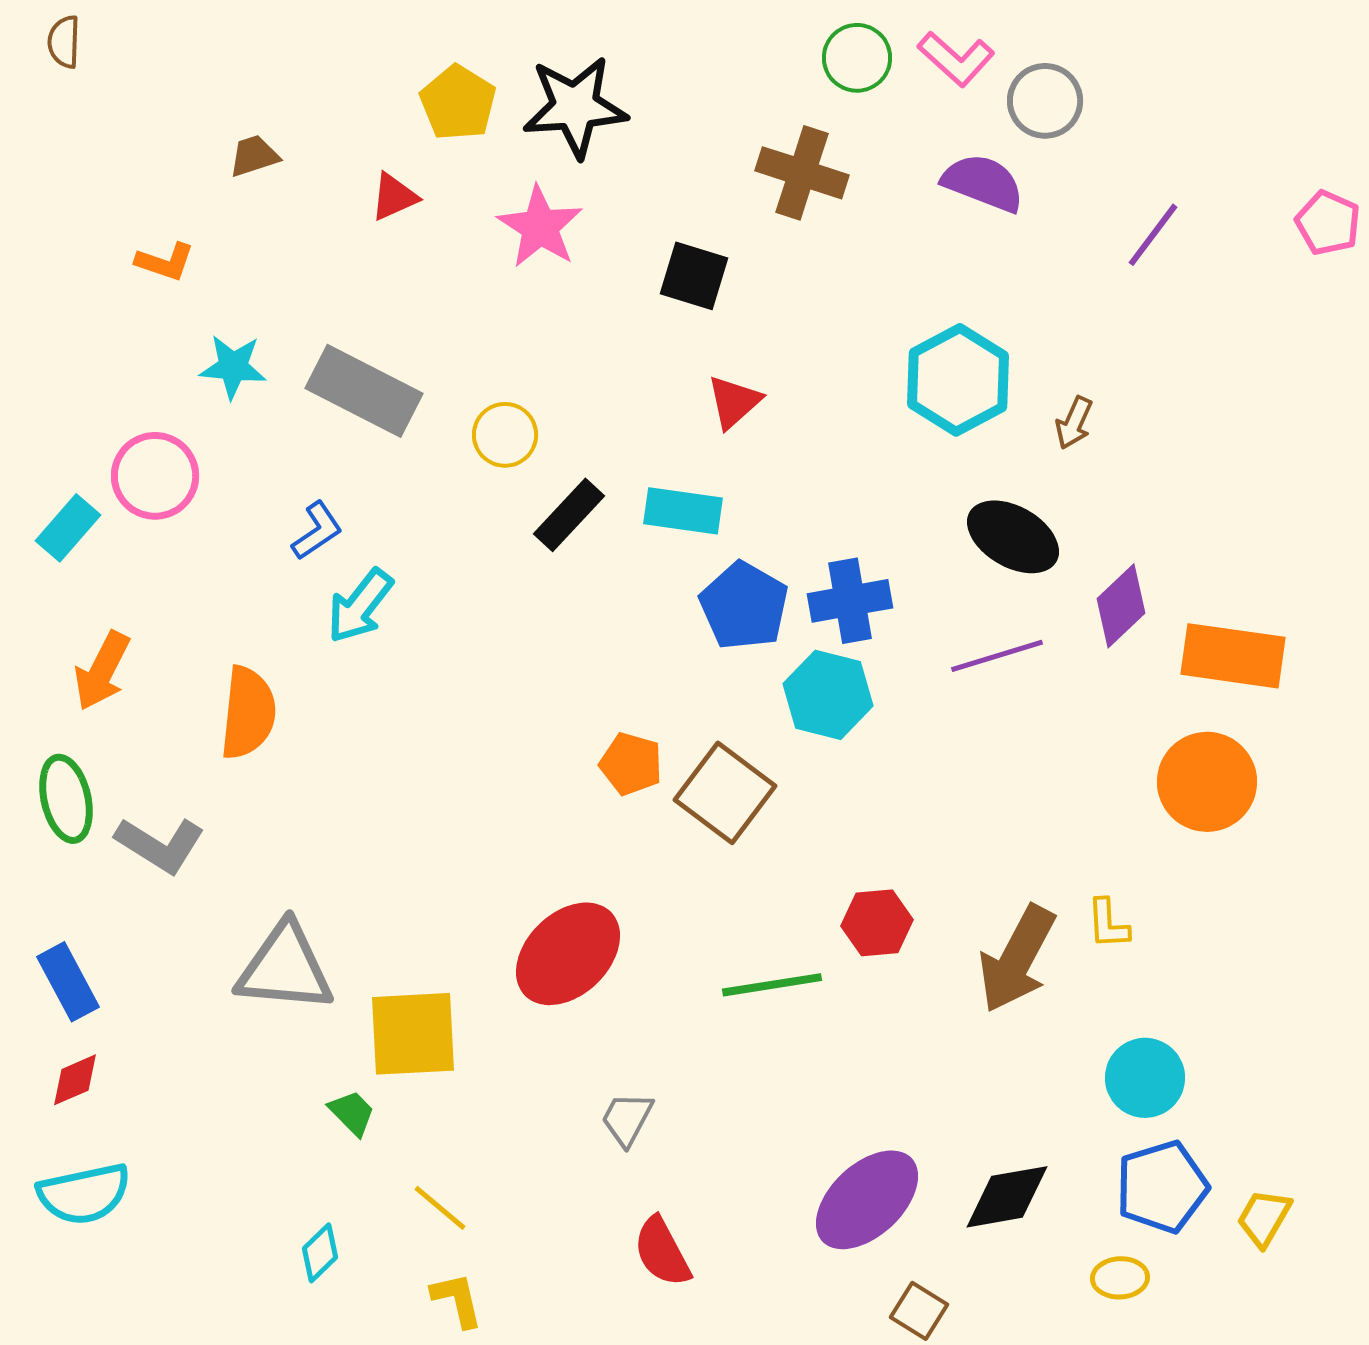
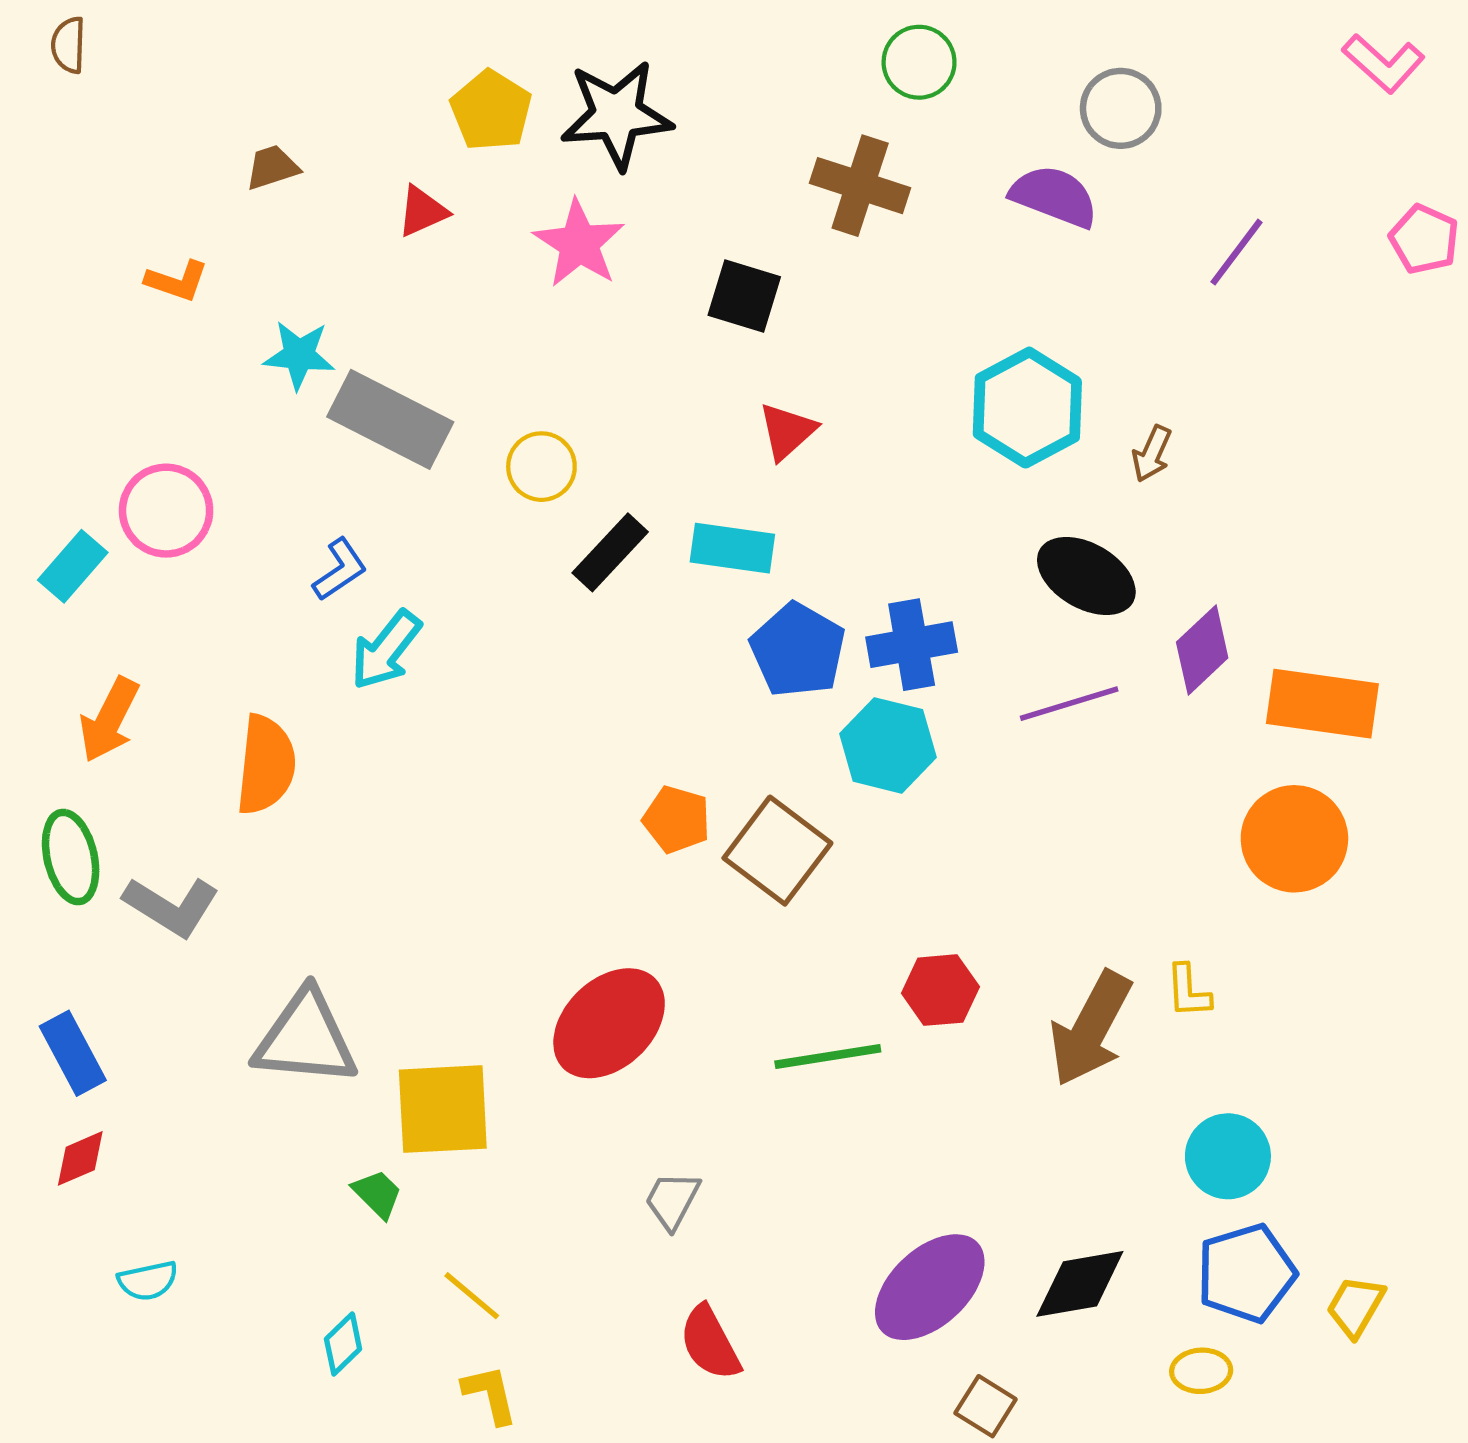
pink L-shape: (956, 59) -> (1383, 63), moved
cyan star: (233, 367) -> (299, 355), moved
cyan semicircle: (84, 1194) -> (148, 1281), moved, size x0.6

